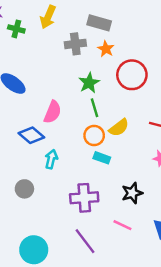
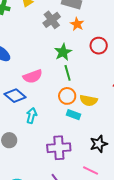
gray cross: (75, 44) -> (52, 20), turned -30
red circle: (132, 75) -> (99, 46), size x0.7
pink semicircle: (53, 112) -> (33, 76), turned 48
yellow semicircle: (119, 128) -> (89, 100), moved, turned 48

